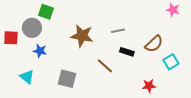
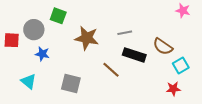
green square: (46, 12) -> (58, 16), moved
brown semicircle: (154, 44) -> (163, 47), turned 78
black rectangle: (127, 52) -> (134, 55), size x1.5
red star: (149, 86) -> (173, 89), moved

